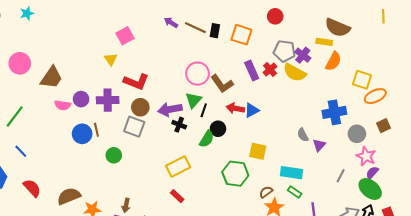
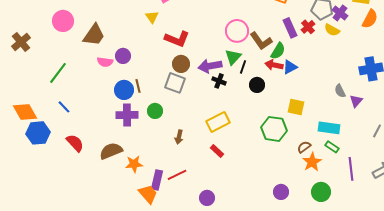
yellow semicircle: (295, 73) -> (332, 30), size x0.7
purple cross: (108, 100) -> (127, 115), moved
green semicircle: (207, 139) -> (278, 51), moved
brown arrow: (126, 205) -> (179, 137), moved

